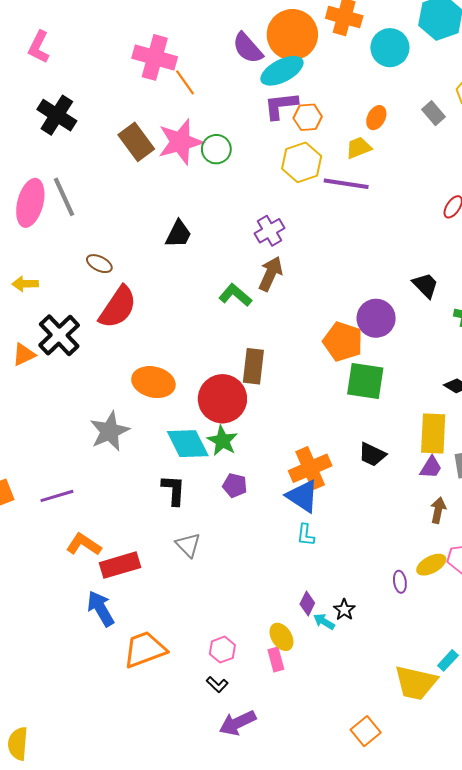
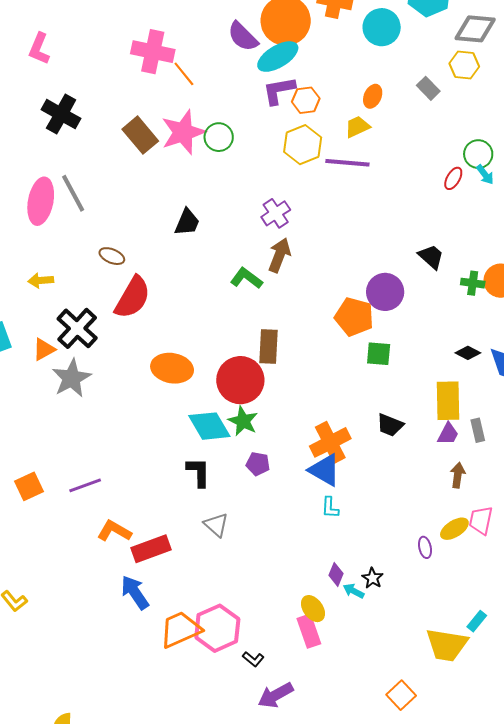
green square: (365, 381) -> (379, 354), size x0.7
gray star: (110, 431) -> (72, 378), moved
pink hexagon: (222, 650) -> (217, 628), moved, size x1.8
pink rectangle: (276, 660) -> (309, 631), size x1.4

